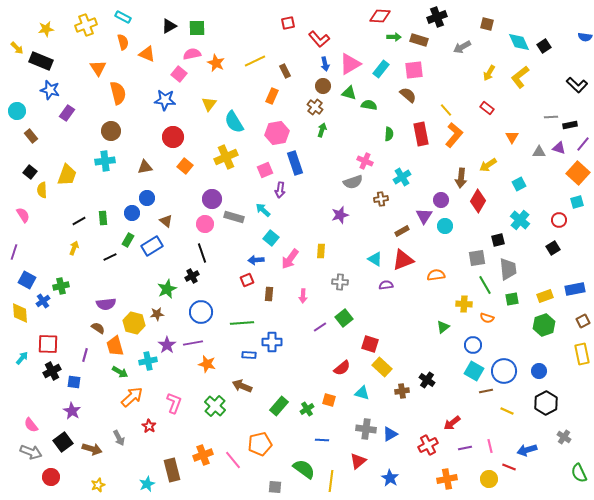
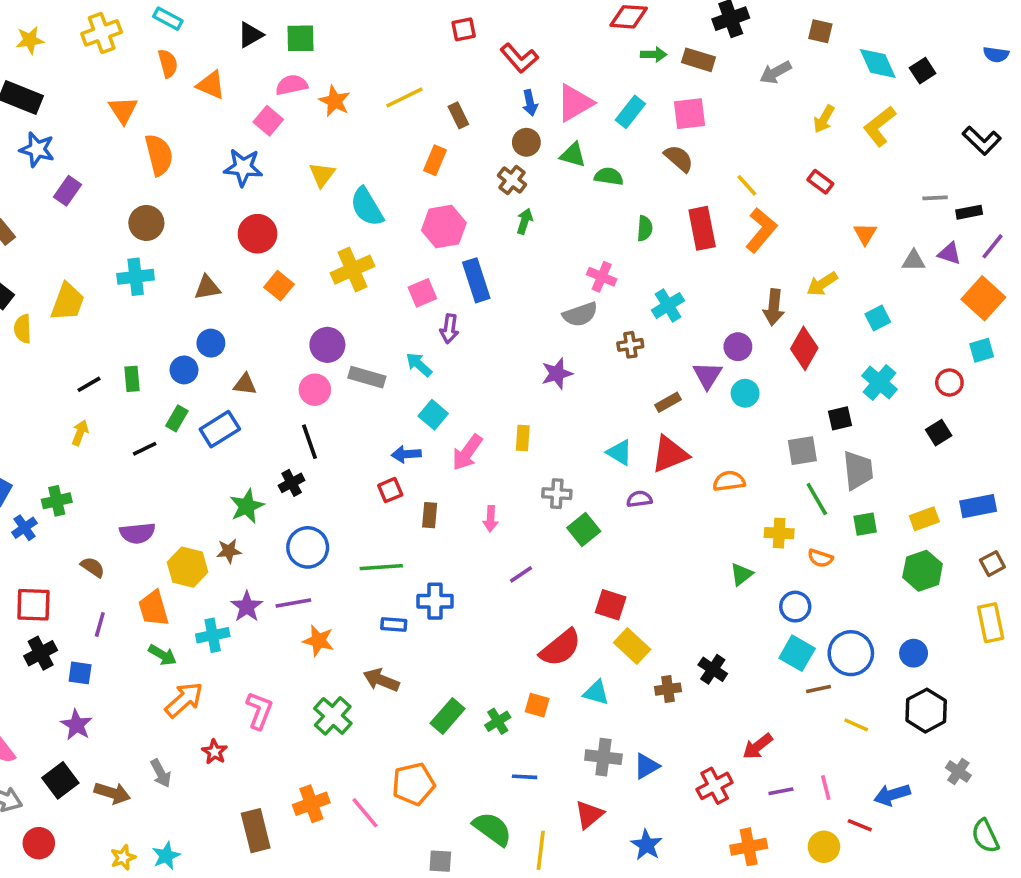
brown triangle: (166, 221) -> (245, 384), turned -32
green square: (344, 318) -> (584, 529), moved
brown semicircle: (98, 328) -> (93, 567), moved
red semicircle: (342, 368) -> (560, 648), size x1.4
cyan star: (147, 484) -> (166, 856), moved

